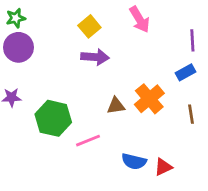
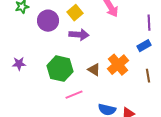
purple circle: (18, 47) -> (48, 21), moved
brown triangle: (116, 106) -> (94, 70), turned 40
green hexagon: (53, 118) -> (60, 69), moved

